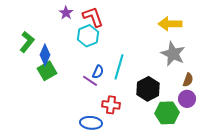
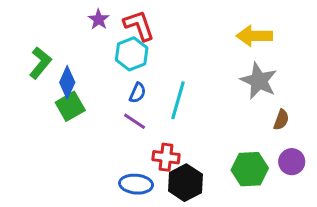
blue semicircle: (98, 72) -> (138, 93), moved
black hexagon: (148, 89) -> (185, 183), moved
purple circle: (187, 99) -> (292, 162), moved

